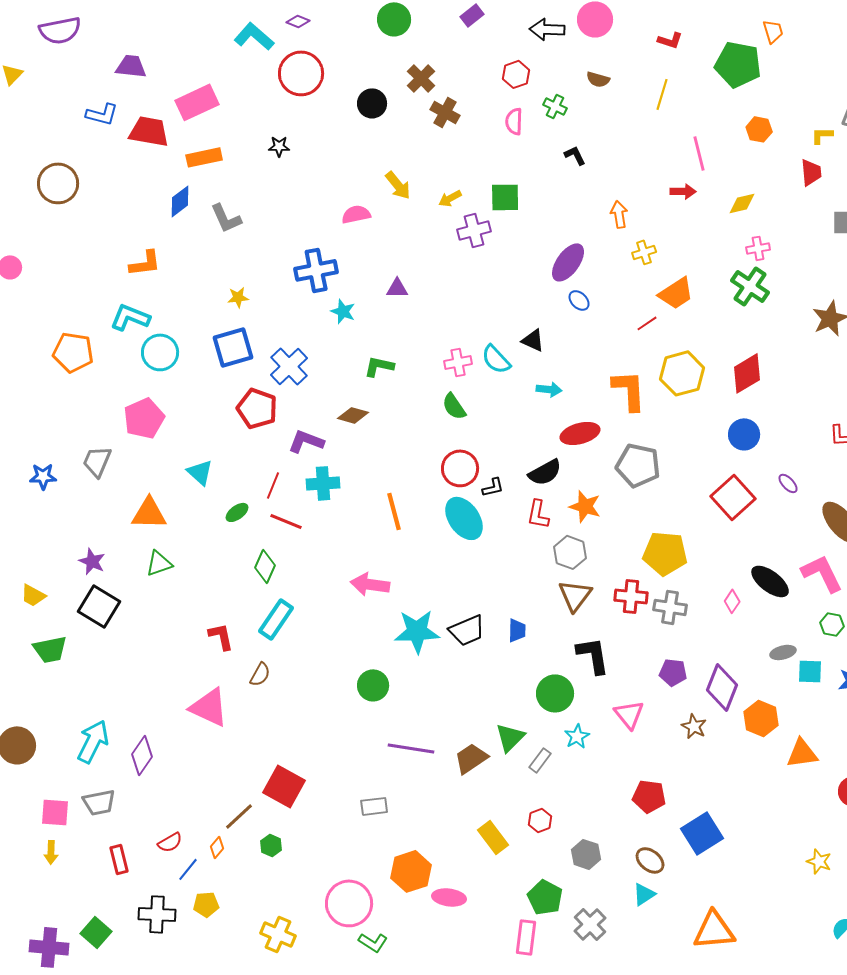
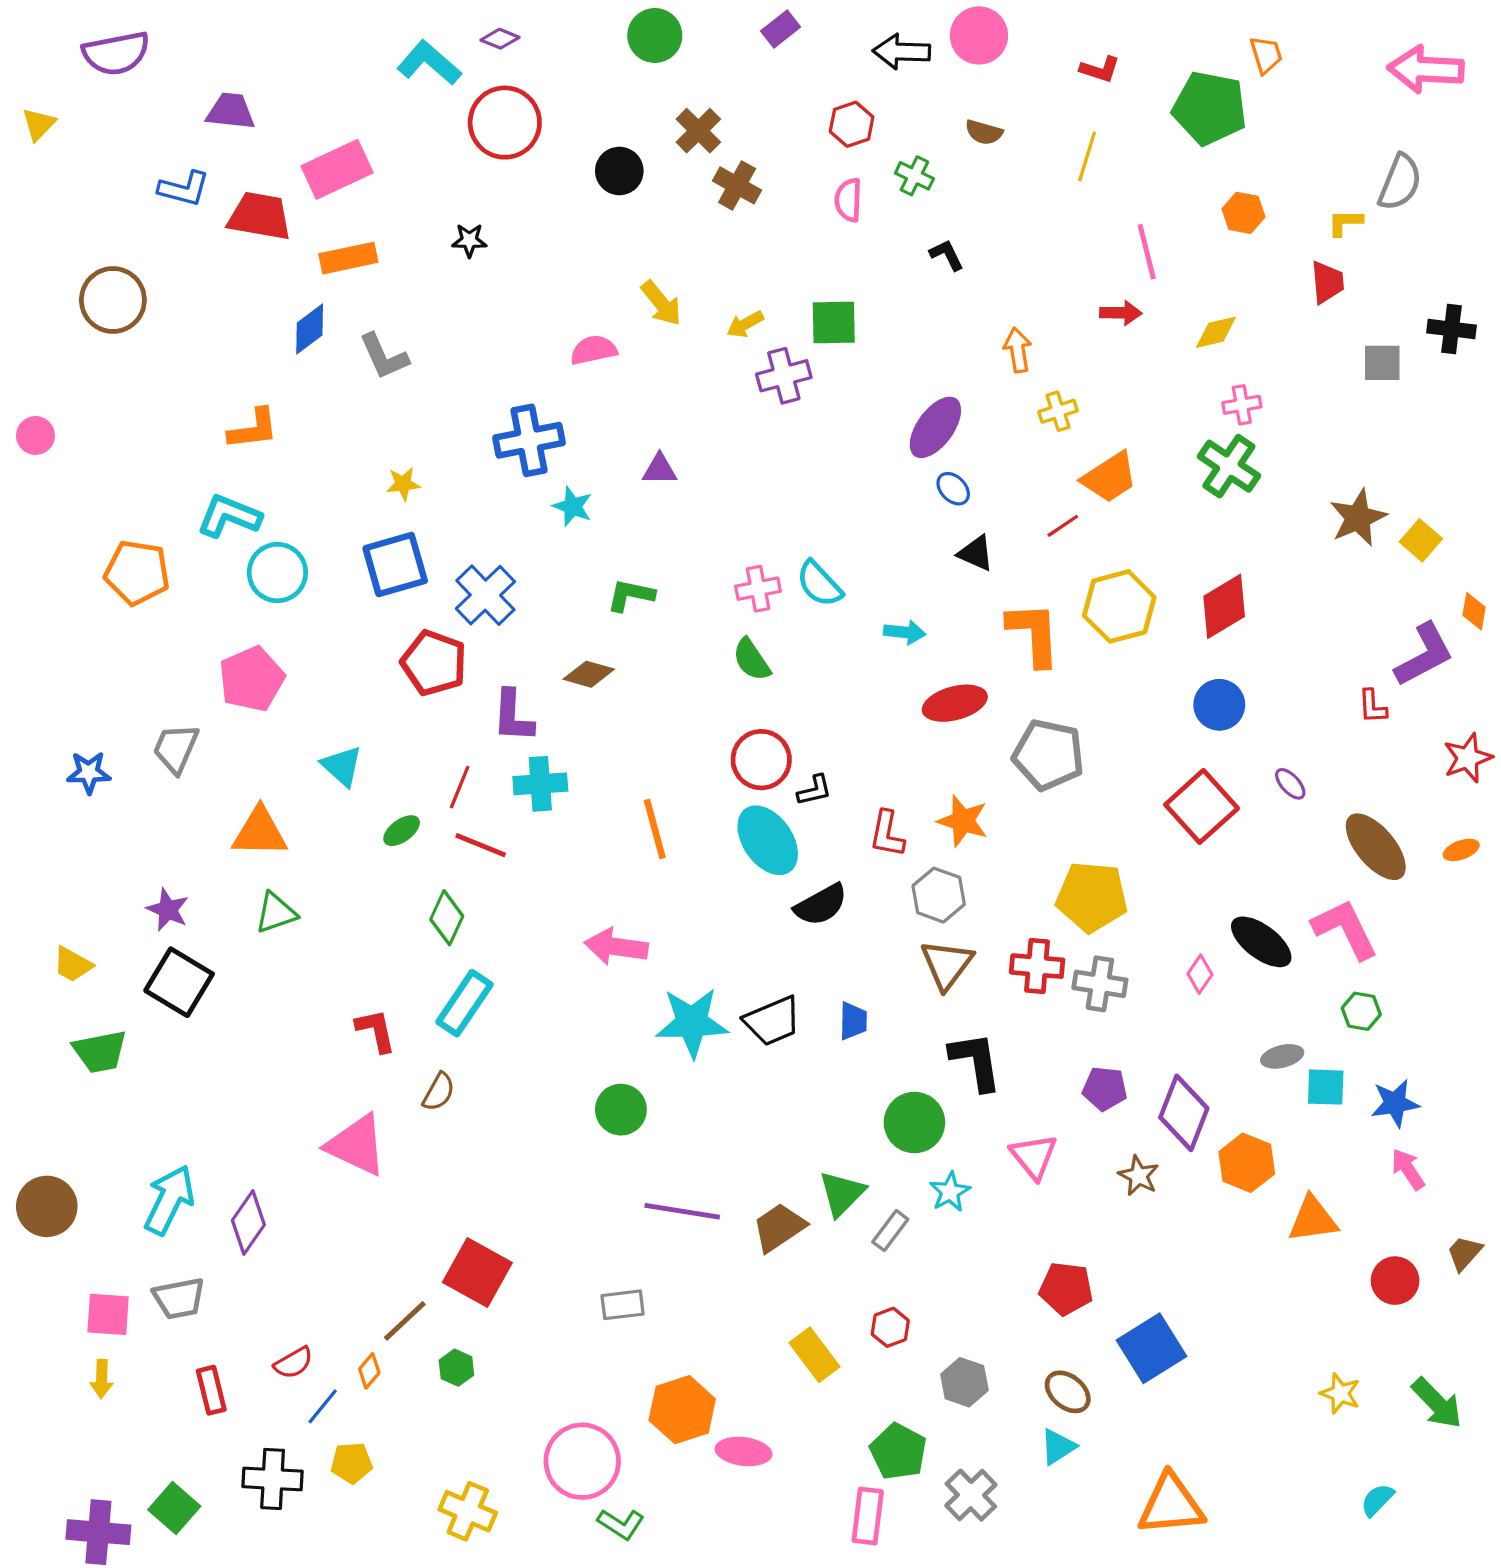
black triangle: (533, 340) -> (976, 553), moved
purple L-shape: (306, 441) -> (513, 716), turned -108
black semicircle: (545, 472) -> (821, 905), moved

